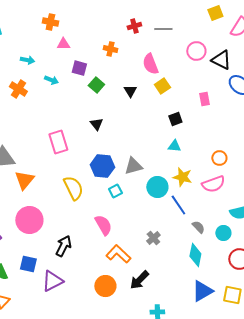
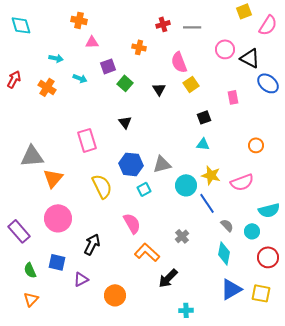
purple square: (79, 68) -> (108, 66), turned -35
orange circle: (219, 158) -> (256, 145), moved
purple triangle: (52, 281) -> (81, 279), size x0.7
orange circle: (105, 286) -> (115, 295), moved

